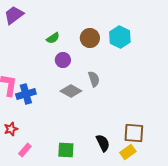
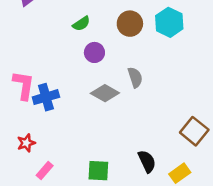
brown square: (134, 133) -> (194, 131), moved, turned 35

